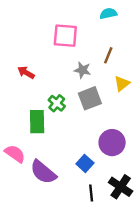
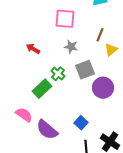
gray star: (83, 70) -> (71, 47), moved
yellow triangle: (122, 84) -> (111, 50), moved
green rectangle: (37, 122) -> (42, 89), turned 48
purple circle: (112, 143) -> (103, 88), moved

